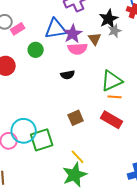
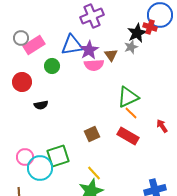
black star: (109, 19) -> (137, 33), moved
pink rectangle: (18, 29) -> (34, 45), size x1.5
black semicircle: (68, 75) -> (41, 105), moved
orange line: (115, 97) -> (131, 113), turned 40
cyan circle: (24, 131) -> (40, 168), moved

